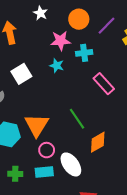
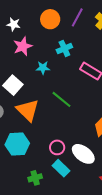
pink star: (61, 41) -> (23, 46), moved
green line: (77, 119) -> (61, 99), moved
orange triangle: (37, 125) -> (28, 110), moved
cyan rectangle: (44, 172) -> (61, 168), turned 66

